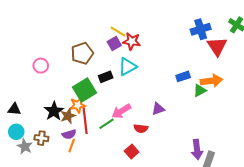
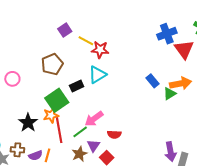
purple square: (114, 44) -> (65, 30), moved
blue rectangle: (183, 76) -> (152, 81), turned 72
purple triangle: (158, 109) -> (93, 146), moved, turned -32
brown star: (68, 116) -> (79, 154), moved
purple semicircle: (69, 134) -> (36, 156), moved

